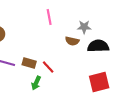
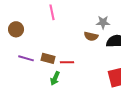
pink line: (49, 17) -> (52, 12), moved
red line: (48, 67) -> (67, 62), turned -48

